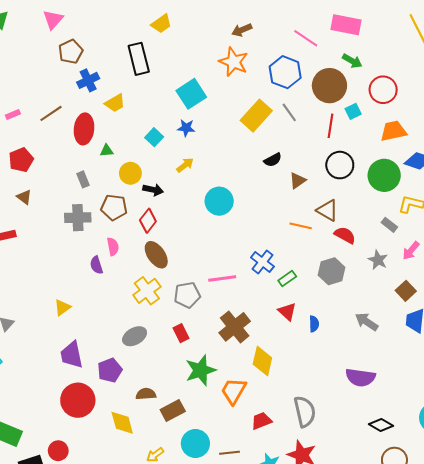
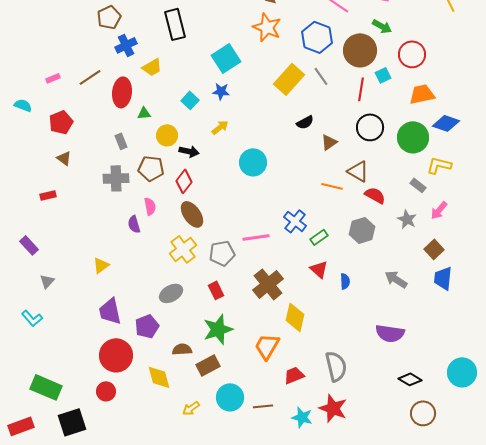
green star: (201, 370) -> (218, 329), moved
red circle: (58, 451) -> (106, 391), moved

